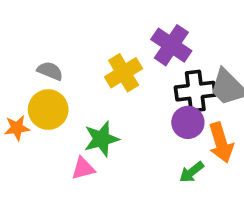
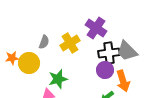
gray semicircle: (50, 71) -> (44, 42), moved, turned 88
orange star: (17, 128) -> (12, 58), moved

